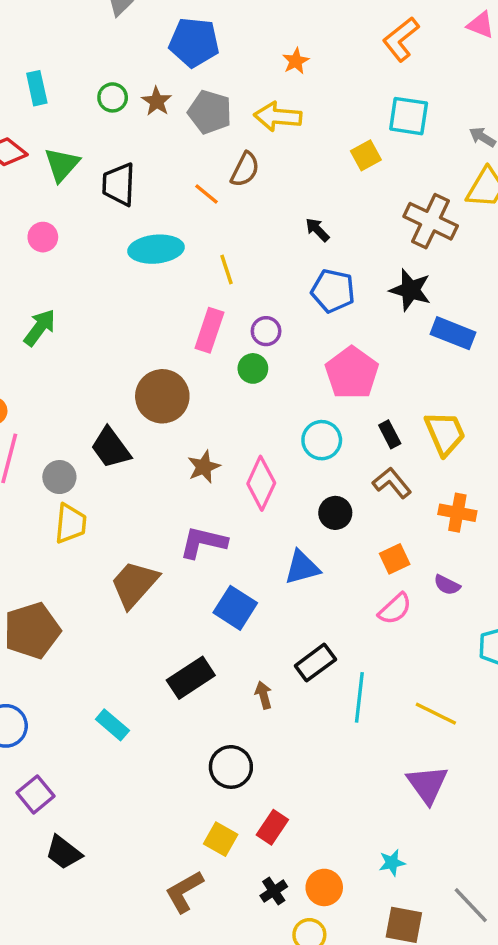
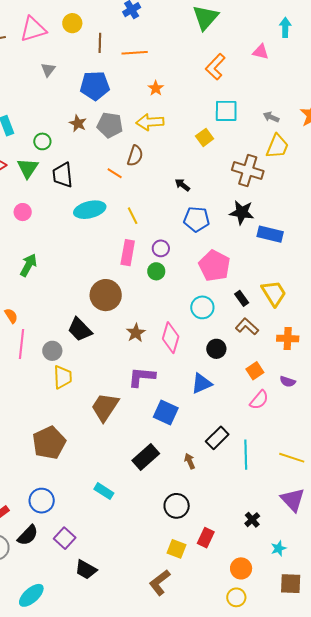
green circle: (113, 97) -> (42, 141), moved
black cross: (274, 891) -> (252, 520), moved

